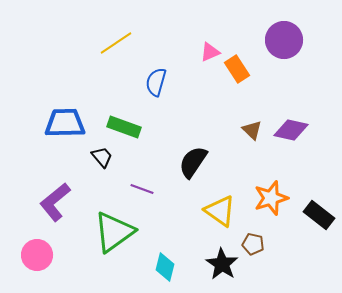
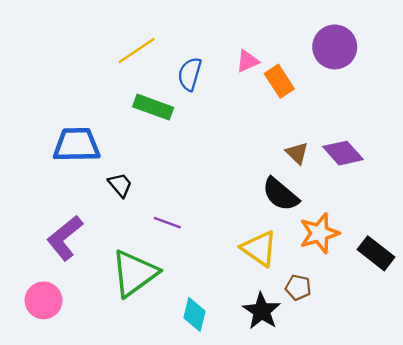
blue semicircle: (156, 82) -> (190, 74), moved
green rectangle: (124, 127) -> (153, 107), moved
purple diamond: (291, 130) -> (343, 153), turned 36
black semicircle: (193, 162) -> (280, 194), moved, turned -84

